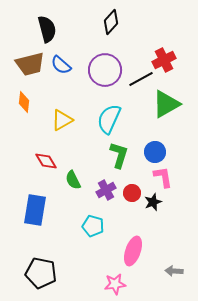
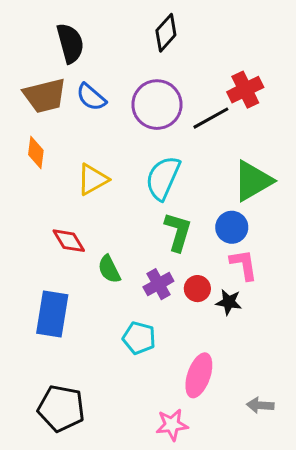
green triangle: (166, 104) -> (253, 181), moved
black star: (153, 202) -> (229, 302), turned 30

